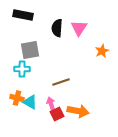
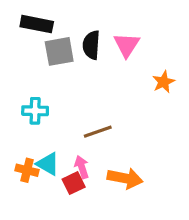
gray square: (30, 50) -> (59, 51), moved
orange cross: (17, 98) -> (27, 170), moved
red square: (57, 114) -> (74, 183), moved

